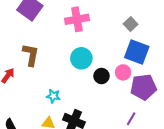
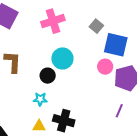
gray square: (131, 24) -> (96, 26), moved
black circle: (102, 76) -> (48, 76), moved

